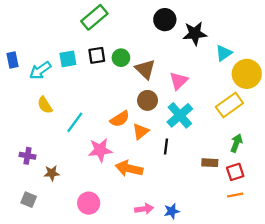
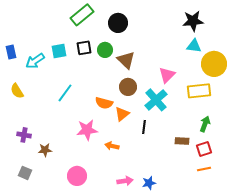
black circle: (165, 20) -> (118, 23), moved
black star: (195, 33) -> (193, 21), moved
cyan triangle: (224, 53) -> (194, 46), turned 42
pink triangle: (179, 81) -> (167, 75), moved
yellow semicircle: (45, 105) -> (17, 91), moved
yellow rectangle: (229, 105) -> (199, 91), turned 30
orange semicircle: (120, 119) -> (104, 103), turned 48
cyan line: (75, 122) -> (65, 93), moved
orange arrow: (129, 168) -> (112, 146), size x0.6

